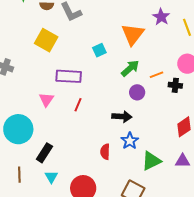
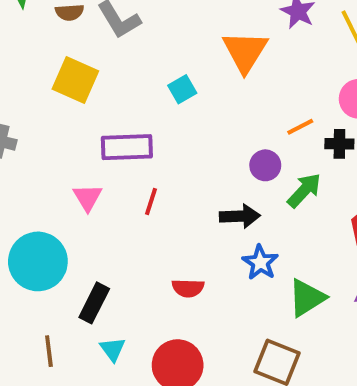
green arrow: (130, 68) -> (304, 190), moved
red semicircle: (105, 152) -> (188, 288), moved, turned -84

